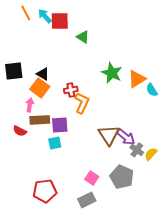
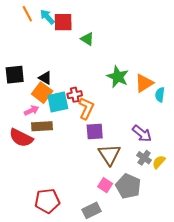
cyan semicircle: (152, 90) -> (160, 95), turned 40
pink arrow: (30, 105) -> (32, 110), turned 56
purple square: (60, 125) -> (95, 131), moved
red semicircle: (20, 131) -> (21, 138), size x1.6
brown triangle: (109, 135) -> (109, 155), moved
purple arrow: (126, 137) -> (142, 134), moved
cyan square: (55, 143) -> (58, 102), moved, size x1.5
pink square: (92, 178) -> (105, 185), moved

